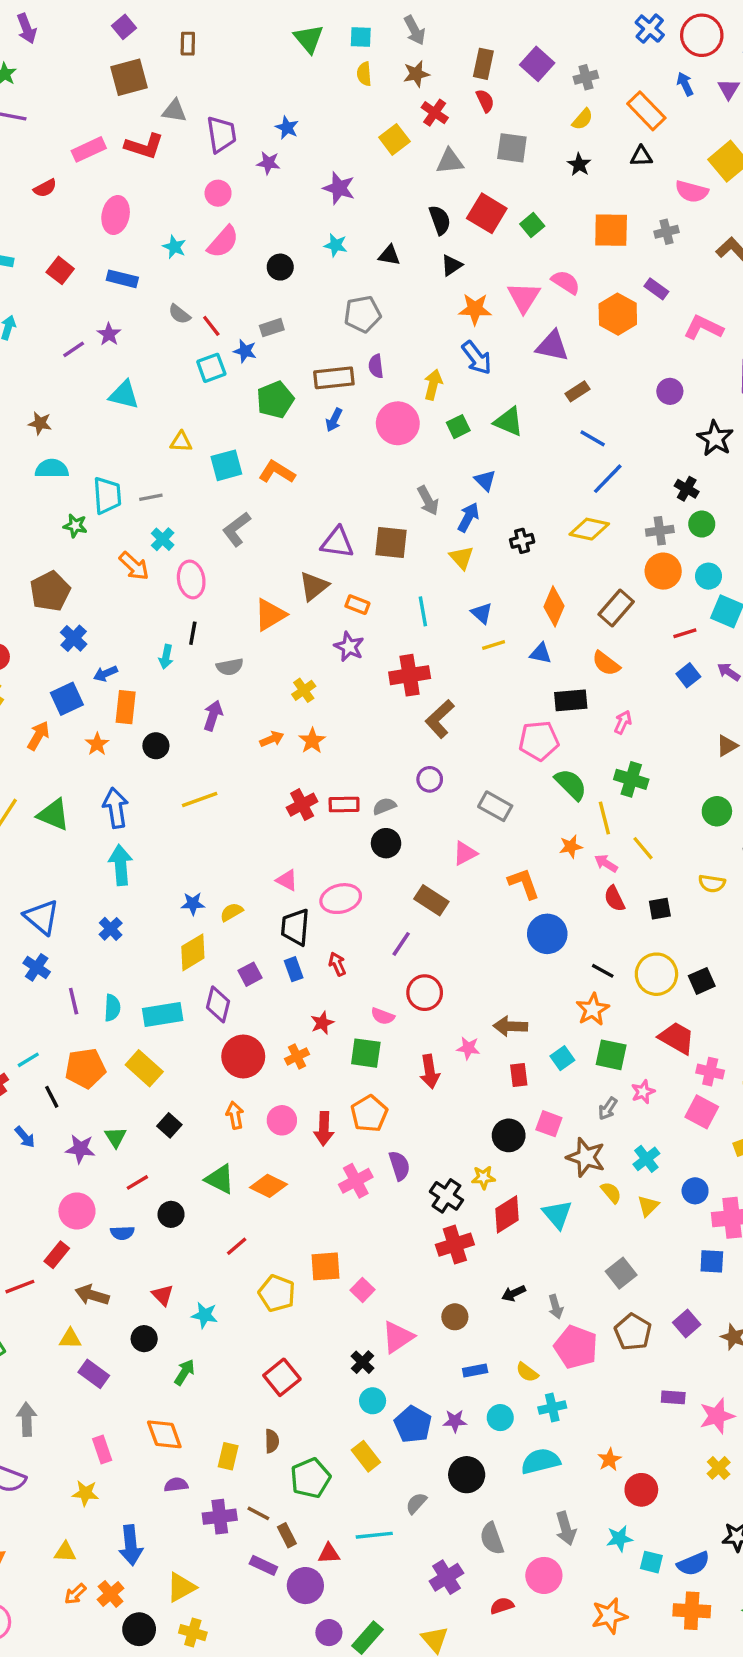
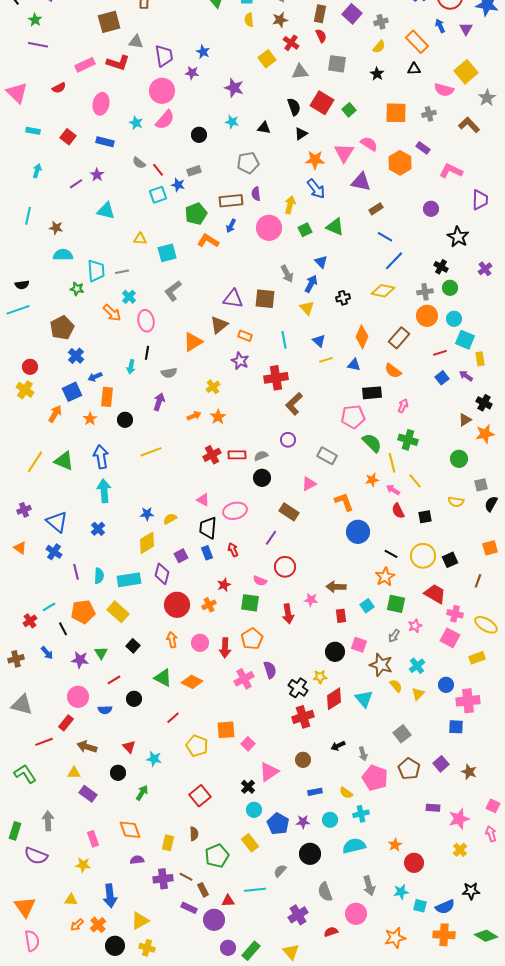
pink circle: (218, 193) -> (162, 91), size x1.6
orange L-shape: (277, 472) -> (208, 241), moved

